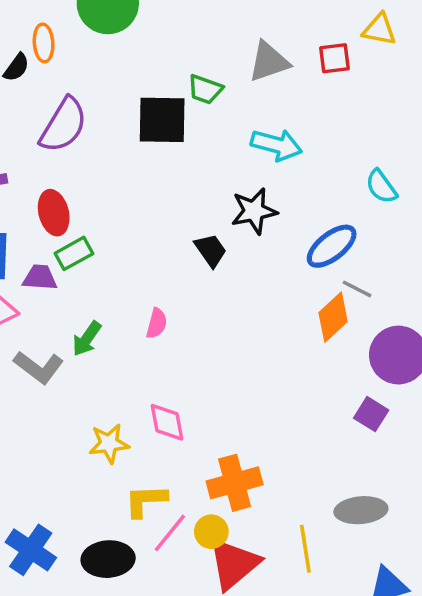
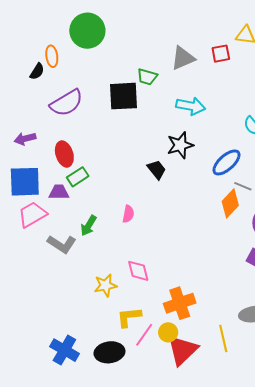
purple semicircle: (63, 125) -> (67, 103), turned 32

